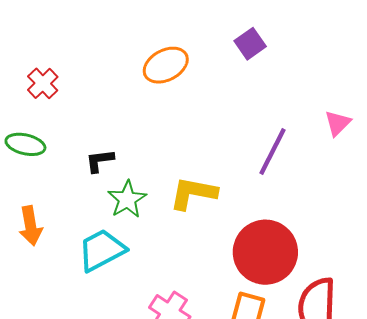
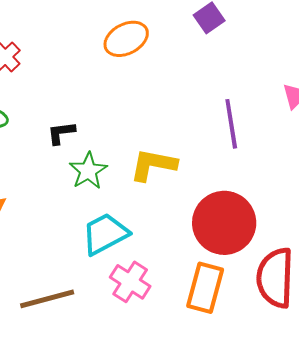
purple line: (273, 152) -> (231, 124), turned -36
cyan trapezoid: (102, 250) -> (105, 234), moved

